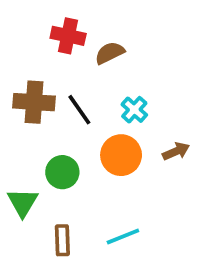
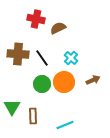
green circle: (62, 172) -> (42, 84), moved
brown rectangle: (62, 240) -> (33, 116), moved

